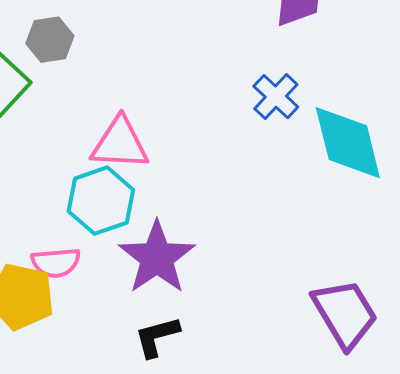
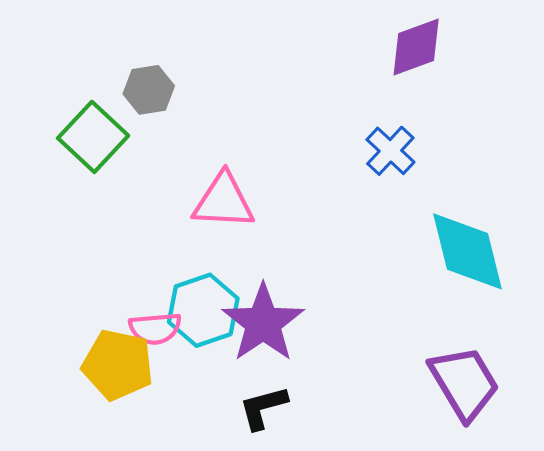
cyan diamond: (348, 143) -> (467, 251), moved
cyan hexagon: (101, 201) -> (203, 310), moved

